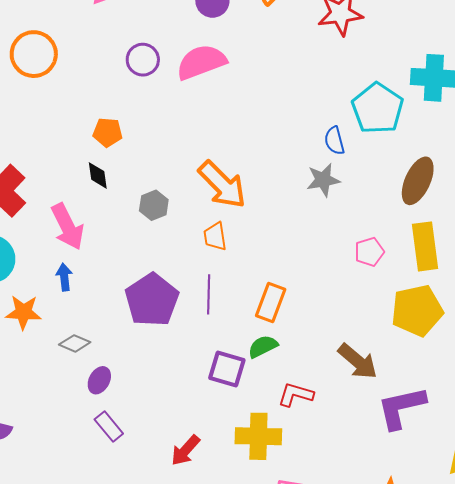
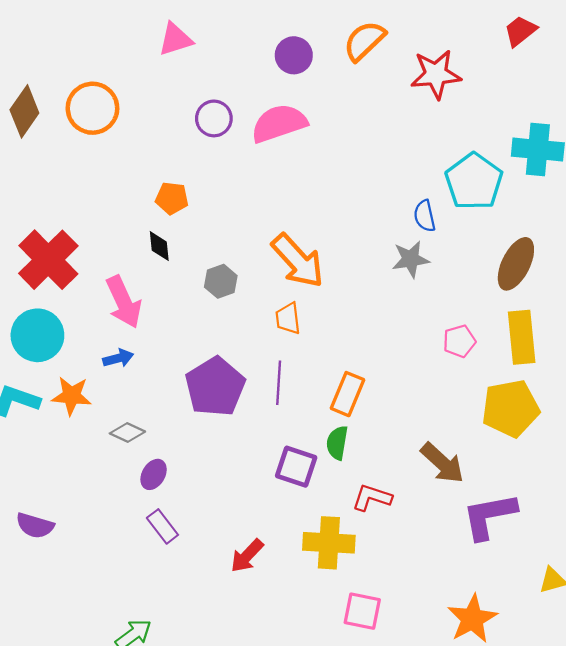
blue arrow: (64, 277) -> (118, 358), turned 80
green semicircle: (263, 346) -> (337, 443), turned -56

